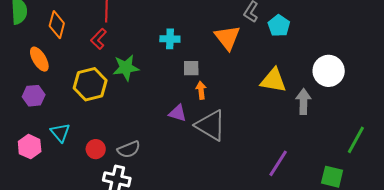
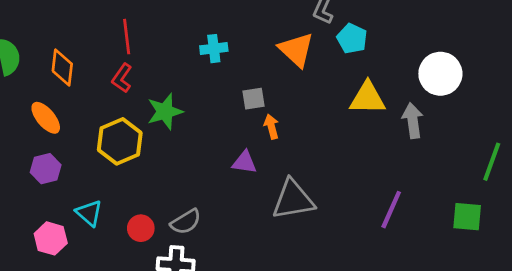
cyan pentagon: (279, 26) -> (352, 39), moved
cyan cross: (170, 39) -> (214, 49), moved
gray triangle: (211, 125) -> (293, 200), moved, turned -32

